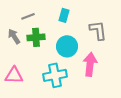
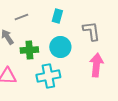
green cross: (36, 37) -> (29, 50), moved
pink arrow: (90, 64) -> (96, 65), moved

